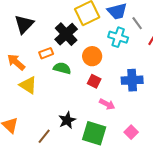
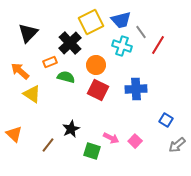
red square: (94, 81) -> (98, 90), size x1.5
pink arrow: (107, 104) -> (111, 138), moved
green square: (94, 133) -> (92, 151), moved, size x0.7

